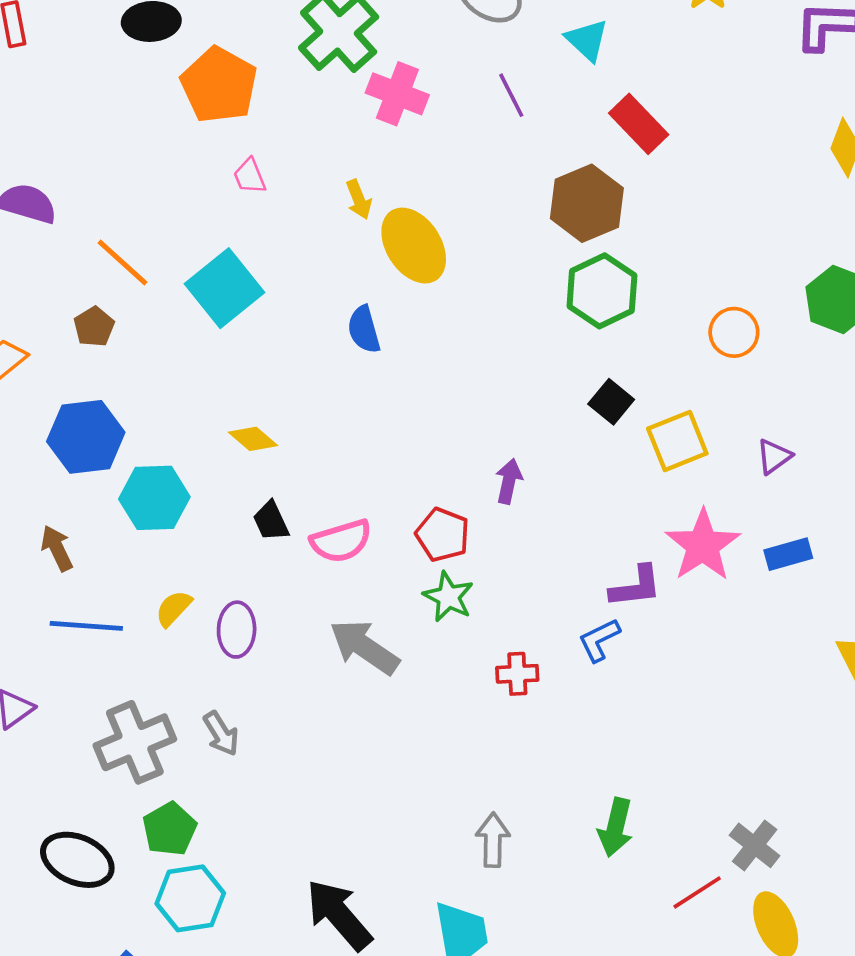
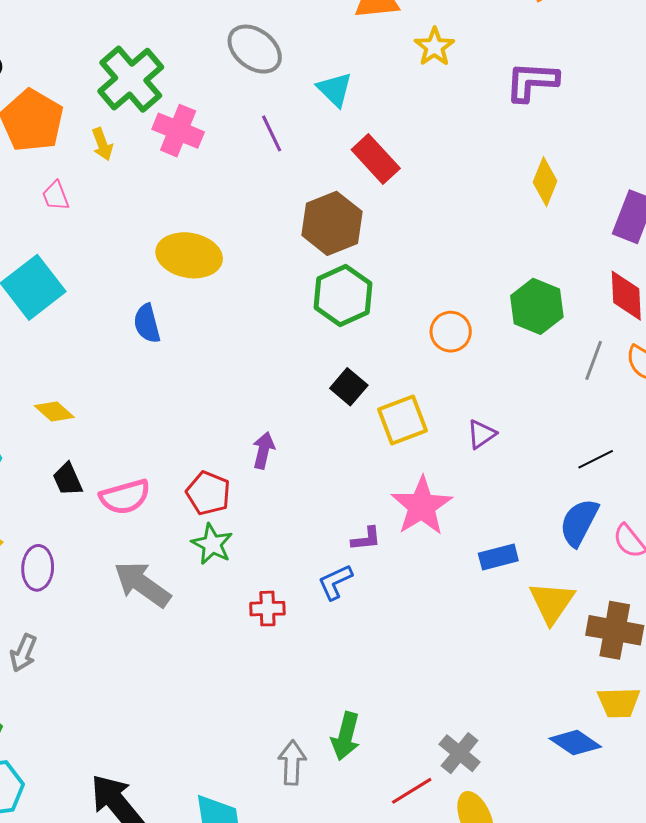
yellow arrow: (359, 199) -> (102, 144), moved
yellow ellipse: (414, 246) -> (189, 255), turned -48
blue rectangle: (788, 554) -> (498, 557), moved
purple L-shape: (636, 587) -> (366, 539), size x0.7
gray arrow: (221, 734) -> (23, 653), turned 54
gray arrow: (493, 840) -> (292, 763), moved

